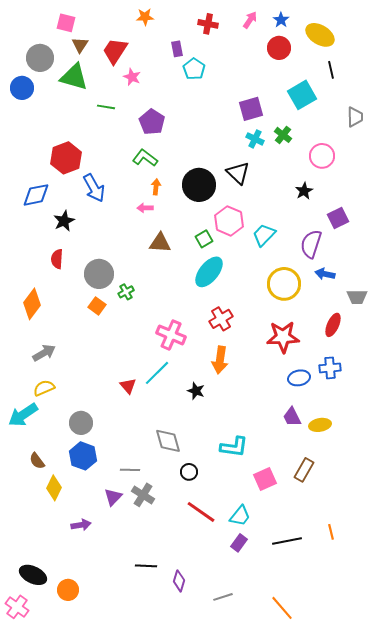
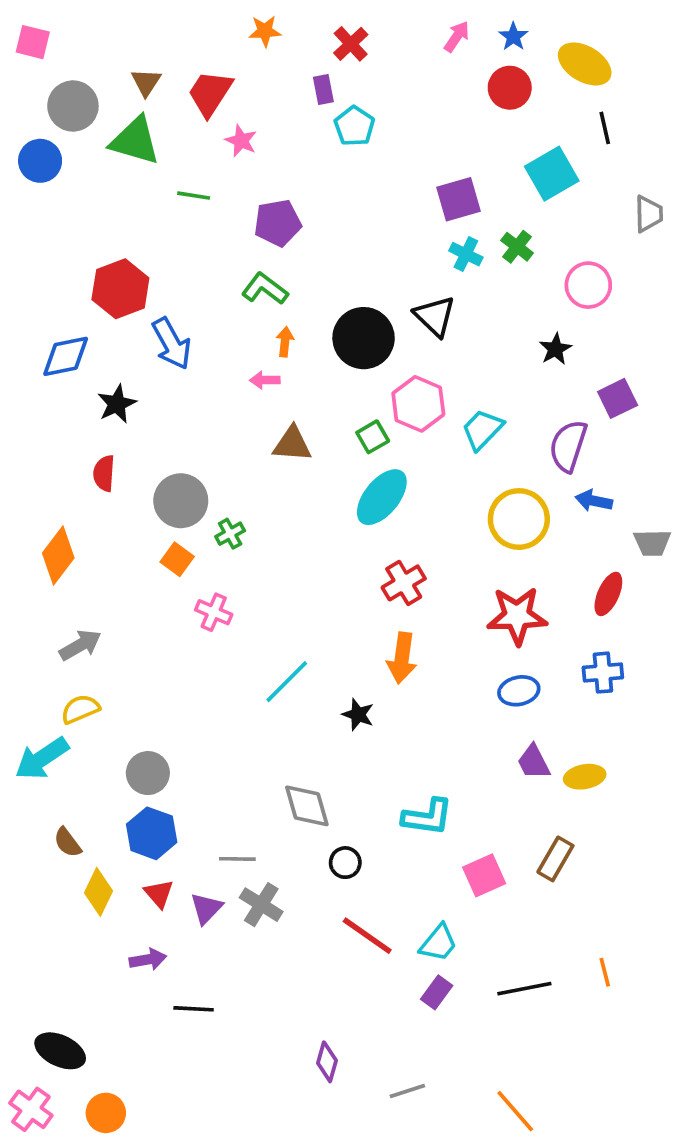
pink square: (66, 23) -> (33, 42), moved
red cross: (208, 24) -> (351, 44), moved, turned 36
purple pentagon: (152, 122) -> (278, 223), turned 30
pink cross: (171, 335) -> (214, 612), moved, size x0.7
blue ellipse: (299, 378) -> (519, 691), moved
red triangle: (128, 386) -> (159, 894), moved
black line: (146, 566) -> (194, 1009), moved
orange circle: (68, 590) -> (106, 1113), moved

